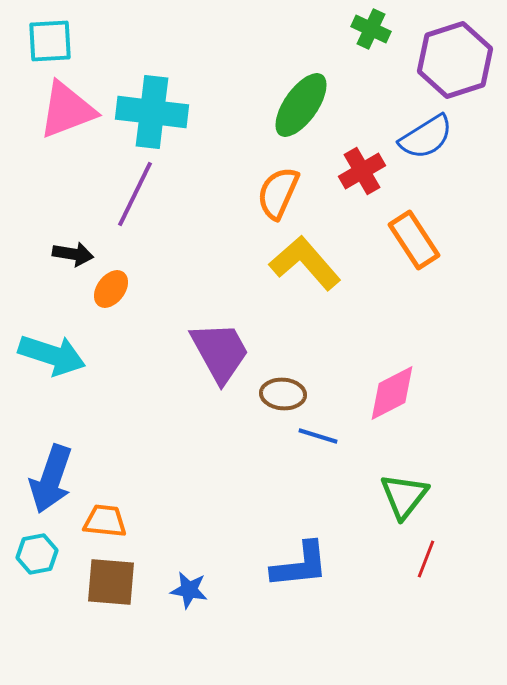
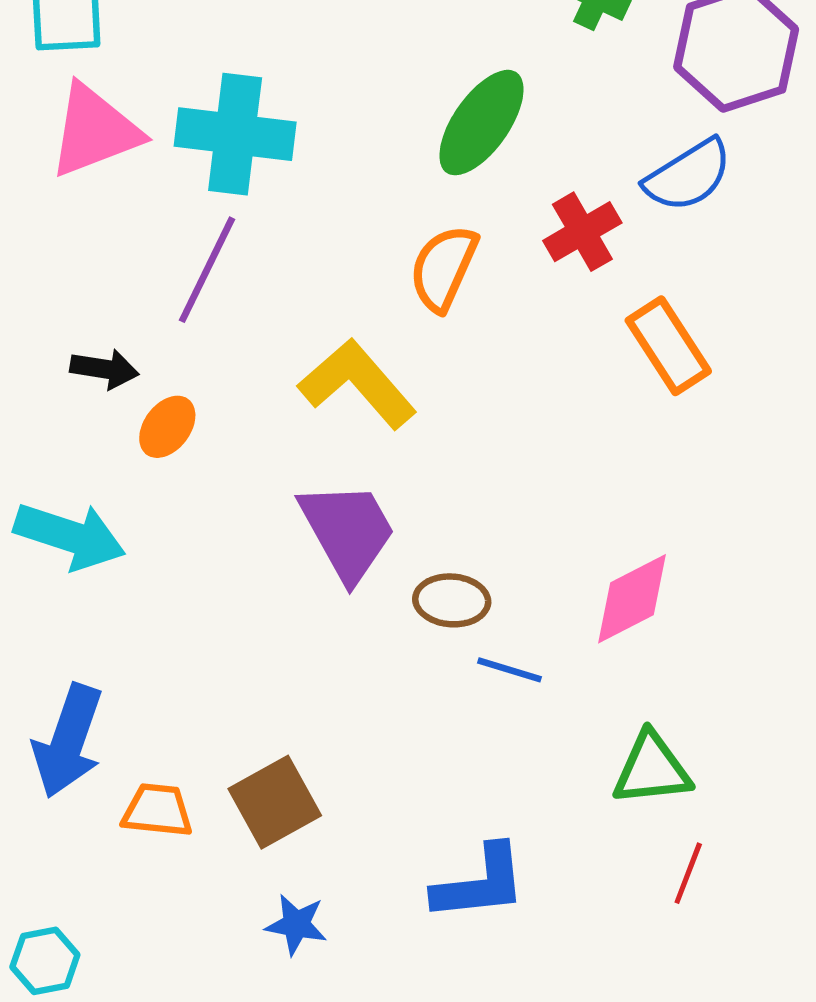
yellow L-shape: (305, 263) -> (357, 384), moved
green triangle: (404, 496) -> (652, 769), turned 46
cyan hexagon: (37, 554) -> (45, 961), moved
brown square: (111, 582) -> (275, 802), moved, turned -34

